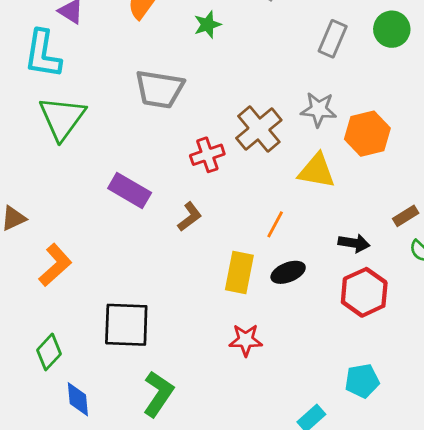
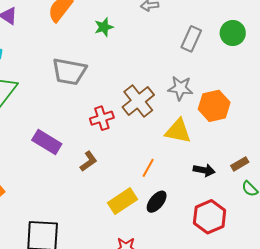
black arrow: (354, 243) -> (204, 170), moved
yellow rectangle: (239, 272) -> (123, 201), turned 44
black ellipse: (288, 272) -> (157, 202), turned -30

